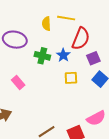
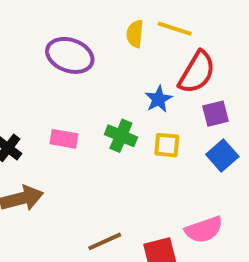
green cross: (42, 56) -> (121, 136), moved
pink rectangle: (18, 82) -> (64, 139), turned -48

